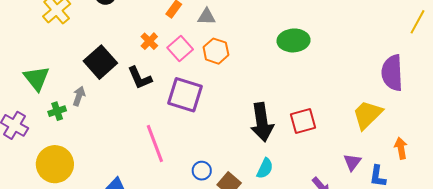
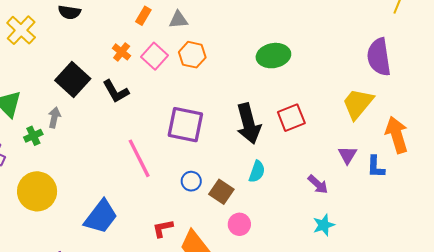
green ellipse: (294, 40) -> (273, 56), moved
purple square: (185, 95) -> (185, 125), moved
orange arrow: (401, 148) -> (397, 135), size x1.6

